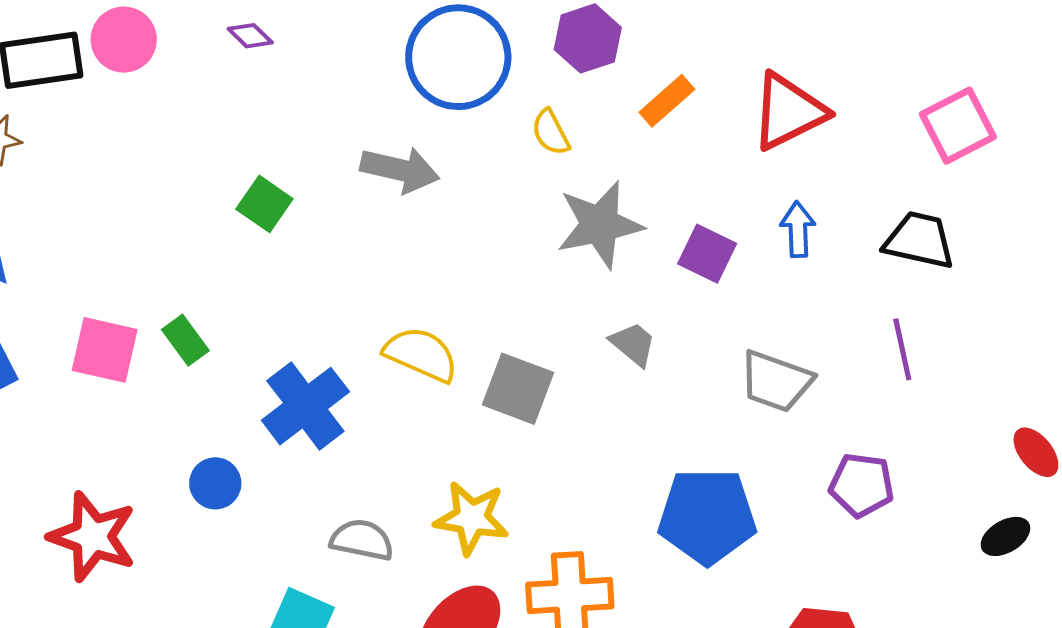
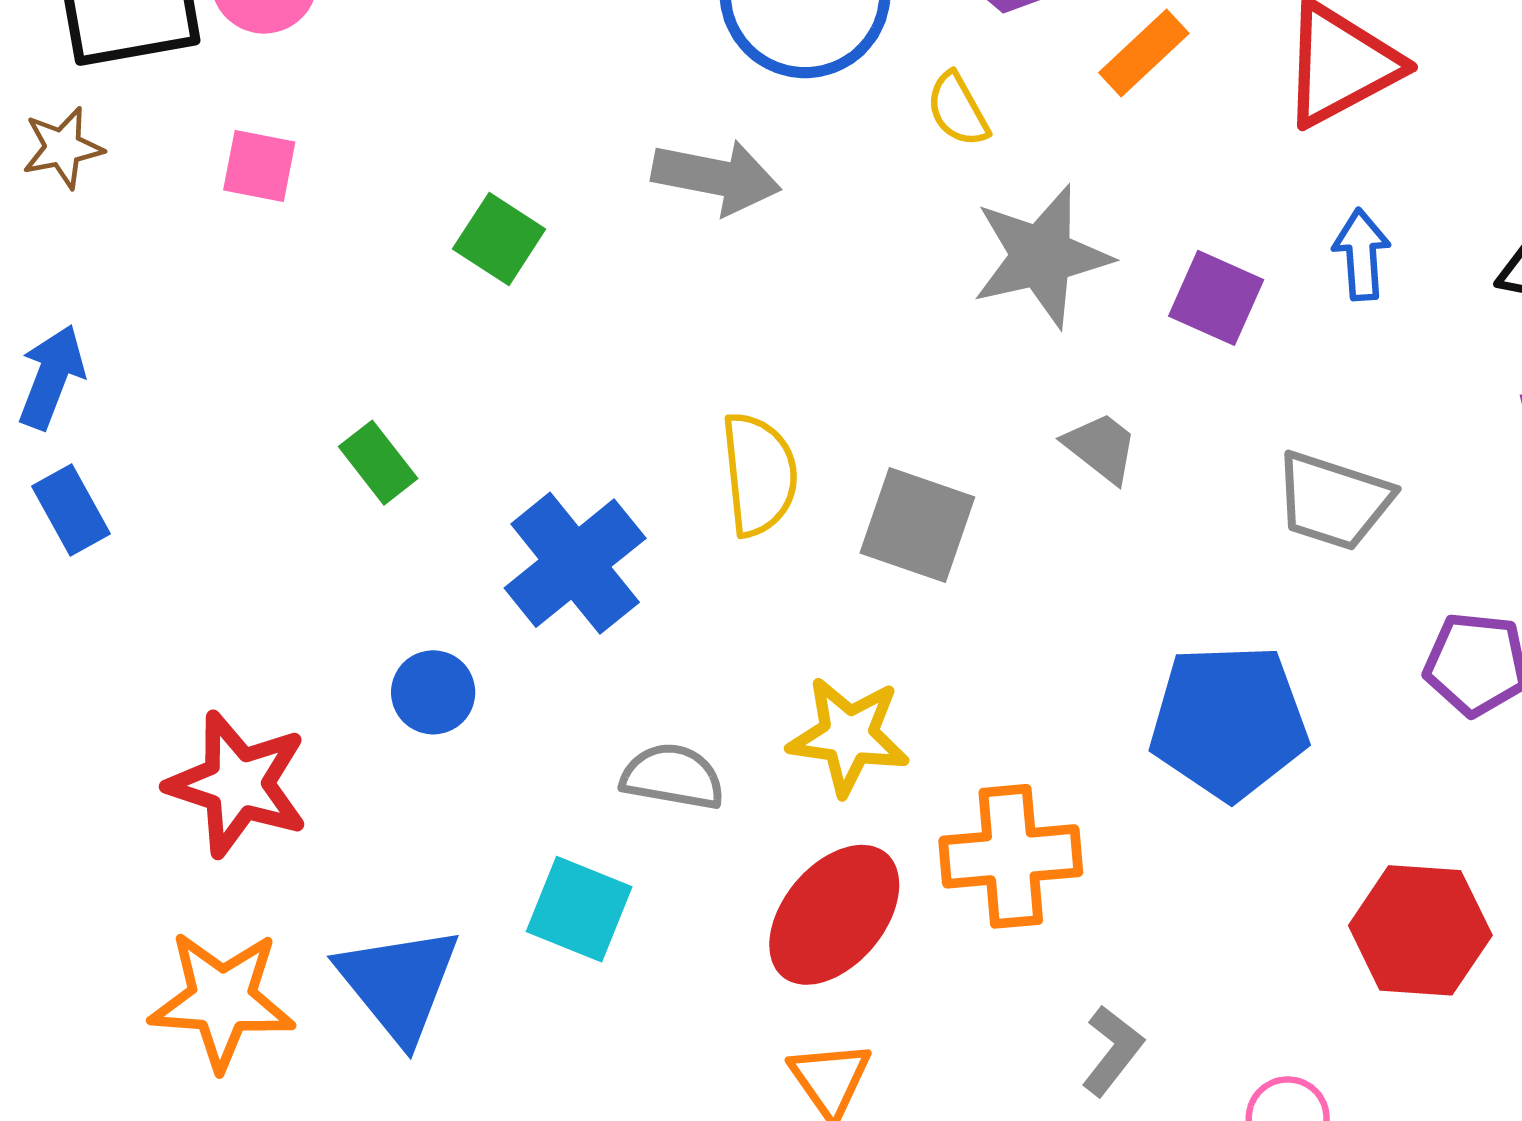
pink square: (105, 350) -> (259, 166), moved, size x0.7
yellow semicircle: (421, 354) -> (759, 474), turned 62

